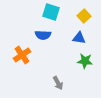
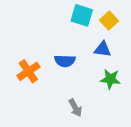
cyan square: (51, 12) -> (82, 15), moved
blue semicircle: (43, 35) -> (65, 61), moved

